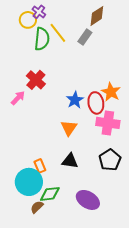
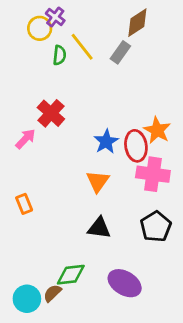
green semicircle: (42, 39) -> (59, 55), size x0.6
orange rectangle: (40, 166) -> (24, 204), moved
cyan circle: (29, 182) -> (27, 299), moved, size x0.7

